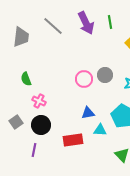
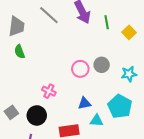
green line: (110, 22) -> (107, 22), moved
green semicircle: (26, 79) -> (20, 52), moved
pink cross: (39, 101) -> (49, 91), moved

